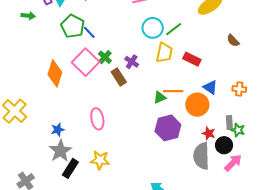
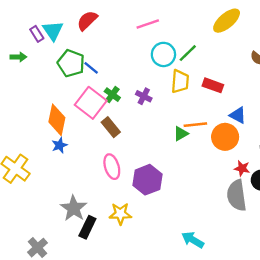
brown rectangle: (119, 77) -> (111, 127), moved
purple hexagon: (168, 128) -> (147, 180), moved
blue star: (58, 130) -> (59, 145), moved

